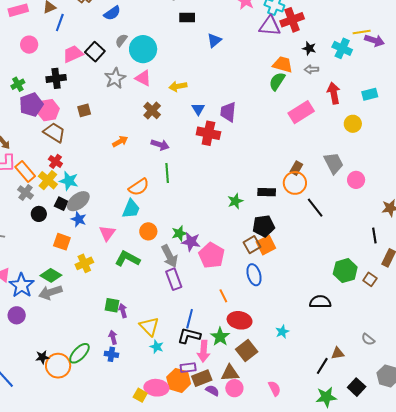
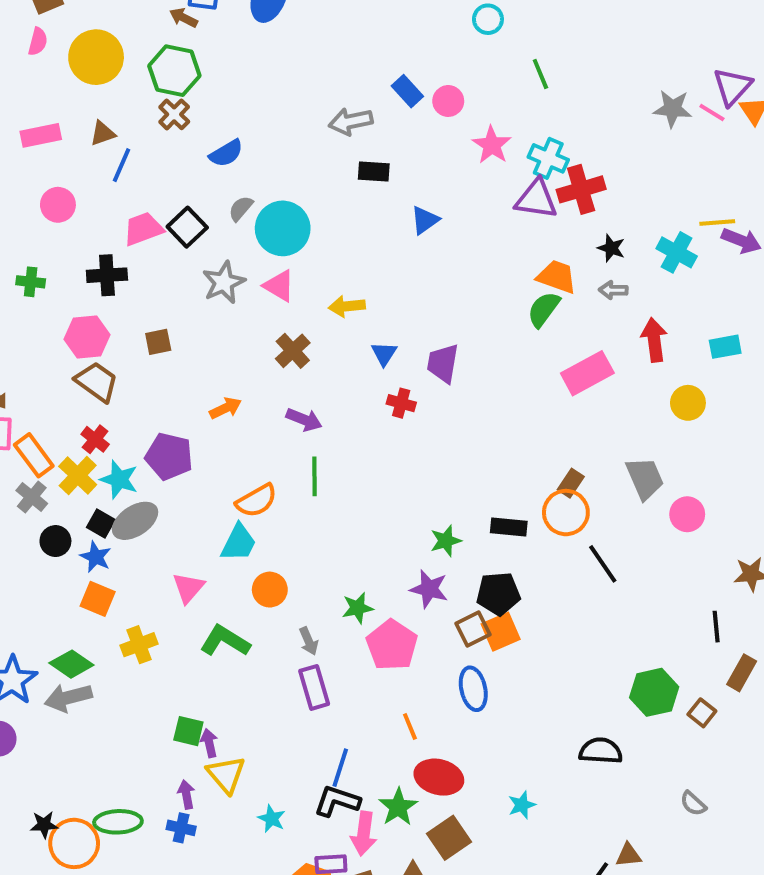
green cross: (18, 84) -> (31, 282), turned 32
purple pentagon: (31, 105) -> (169, 456), moved, turned 30
red cross: (208, 133) -> (401, 403), size x0.6
blue star: (79, 219) -> (96, 557), moved
green star: (179, 233) -> (358, 608), moved
purple star: (191, 242) -> (429, 589), moved
gray arrow: (170, 256) -> (309, 641), size x0.6
yellow triangle: (149, 326) -> (226, 774), moved
gray semicircle: (368, 339) -> (693, 804), moved
green ellipse: (79, 353) -> (118, 822), turned 40

